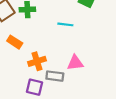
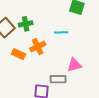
orange cross: (37, 61) -> (38, 47), moved

